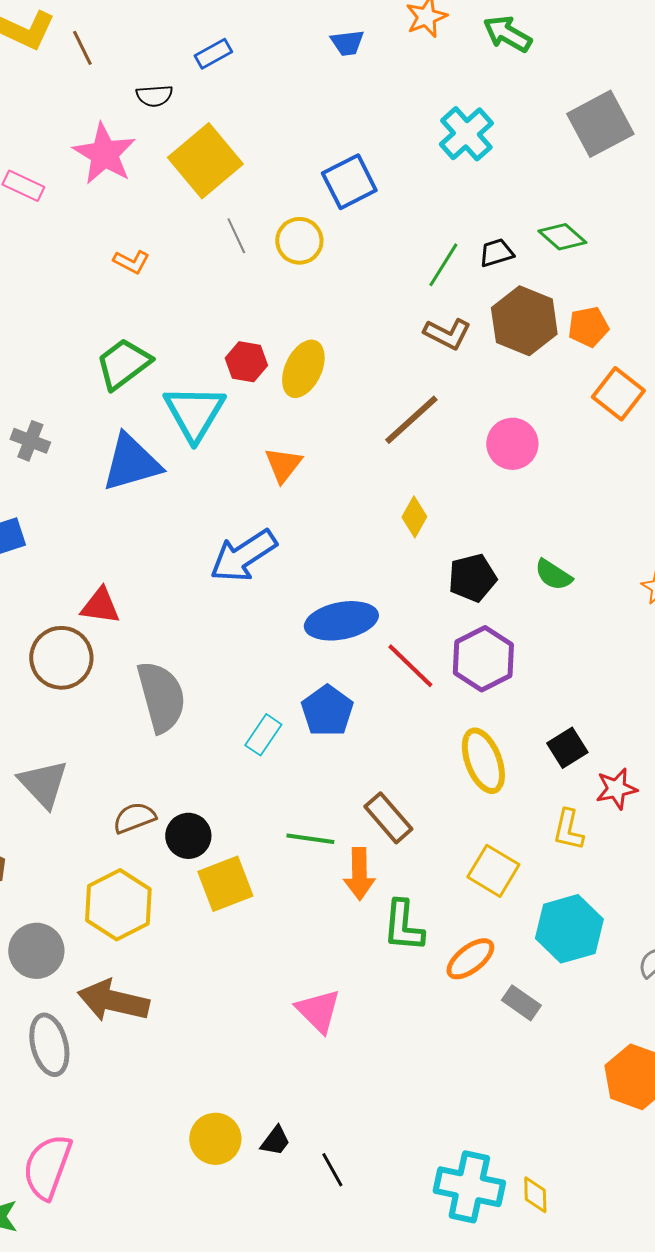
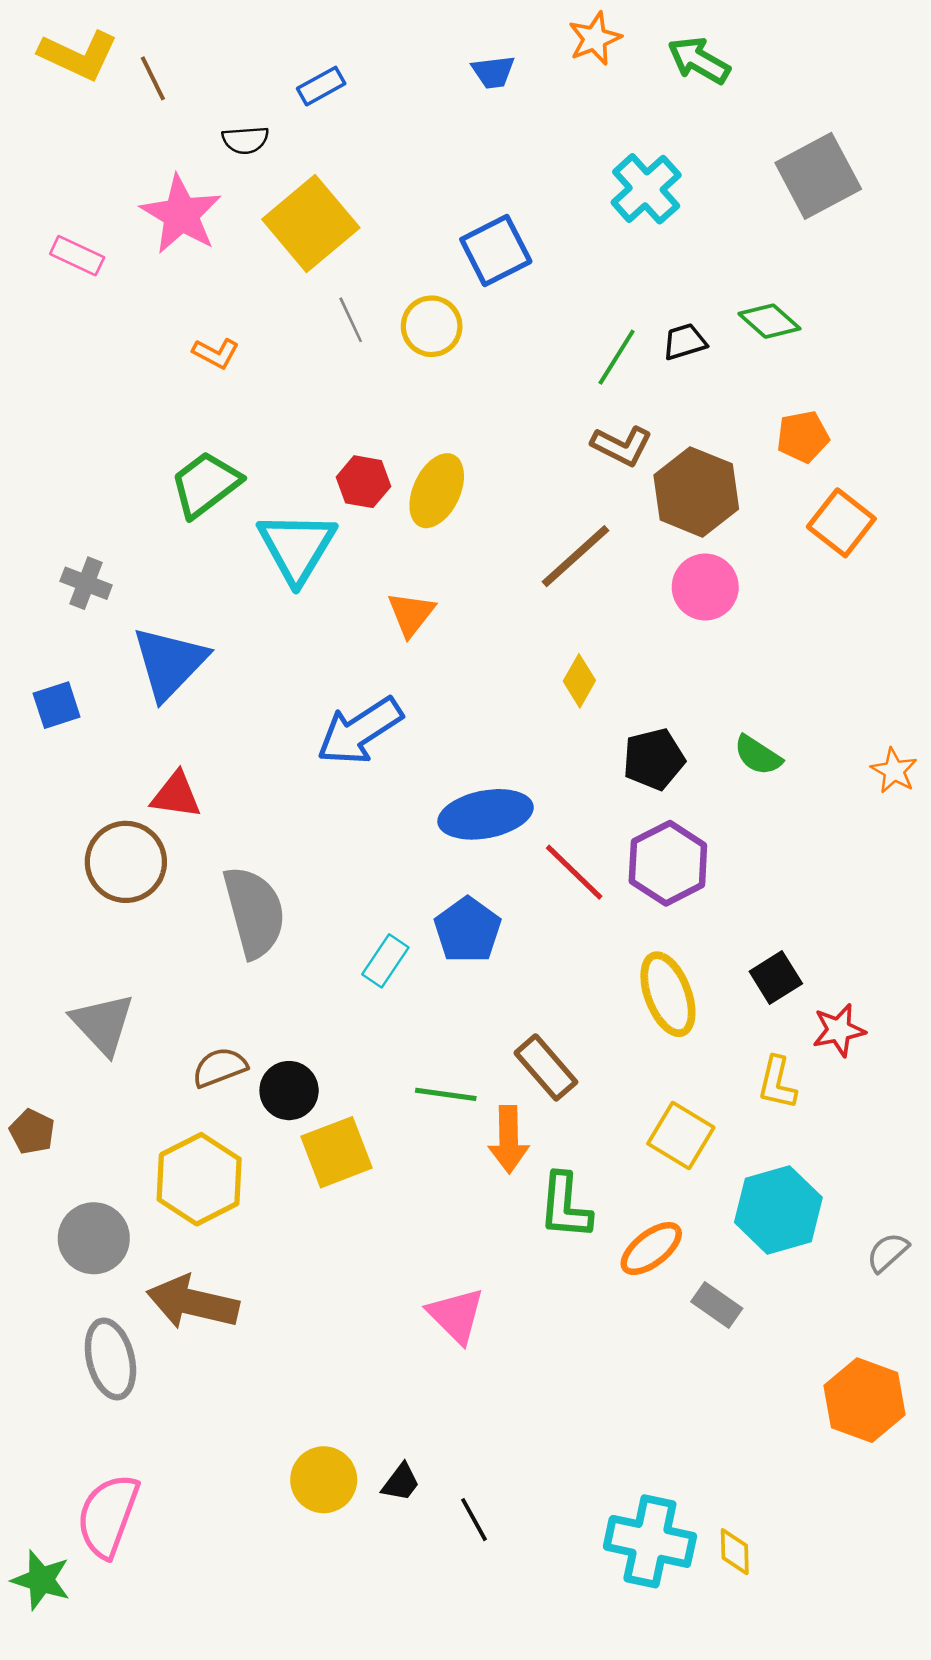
brown hexagon: (524, 321) -> (696, 492), moved
blue triangle: (131, 463) -> (170, 663), moved, turned -30

